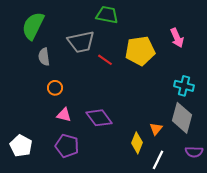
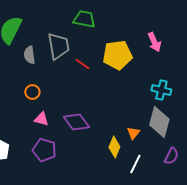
gray trapezoid: (81, 42) -> (58, 46), turned -88
gray semicircle: (44, 57) -> (29, 55), moved
purple semicircle: (194, 152) -> (171, 156), turned -66

